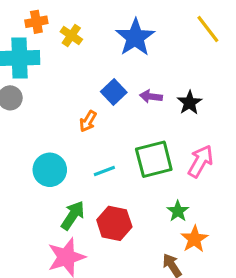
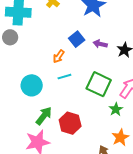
green square: (154, 159) -> (99, 84), turned 35
cyan line: (104, 171) -> (64, 77), moved
green star: (178, 211) -> (116, 109), moved

